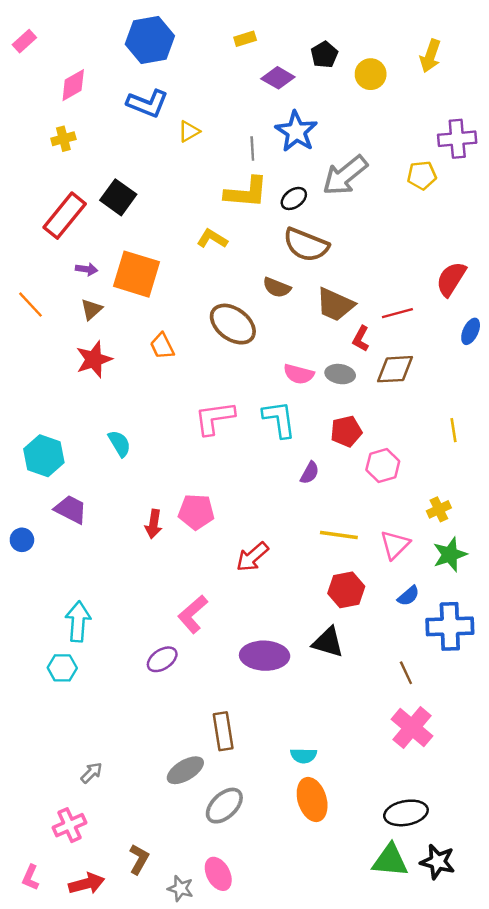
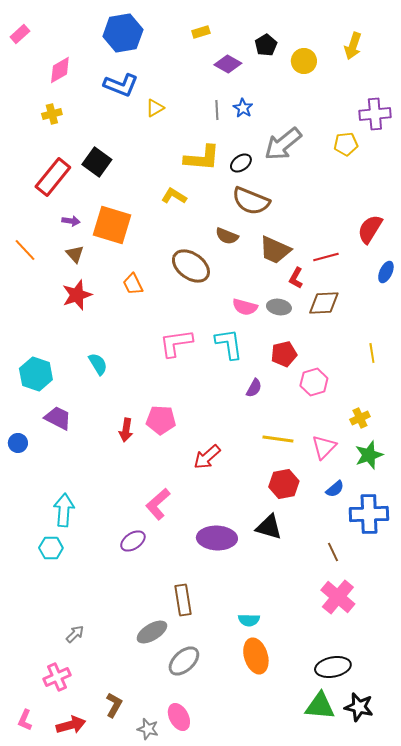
blue star: (296, 131) -> (243, 108), size x0.6
gray line: (252, 149) -> (217, 110), moved
brown triangle: (91, 309) -> (75, 254), turned -30

